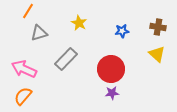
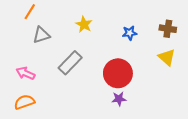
pink arrow: (24, 69) -> (25, 73), size x0.7
orange semicircle: (23, 96) -> (24, 102), turned 30

